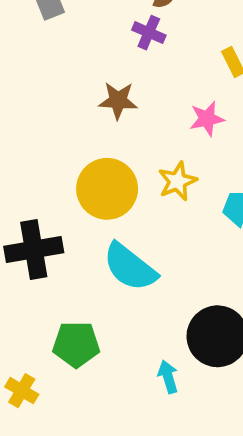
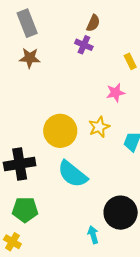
brown star: (118, 101) -> (30, 58), moved
green pentagon: (76, 344) -> (25, 210), moved

